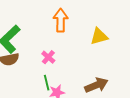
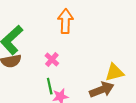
yellow triangle: (99, 36) -> (114, 72), moved

